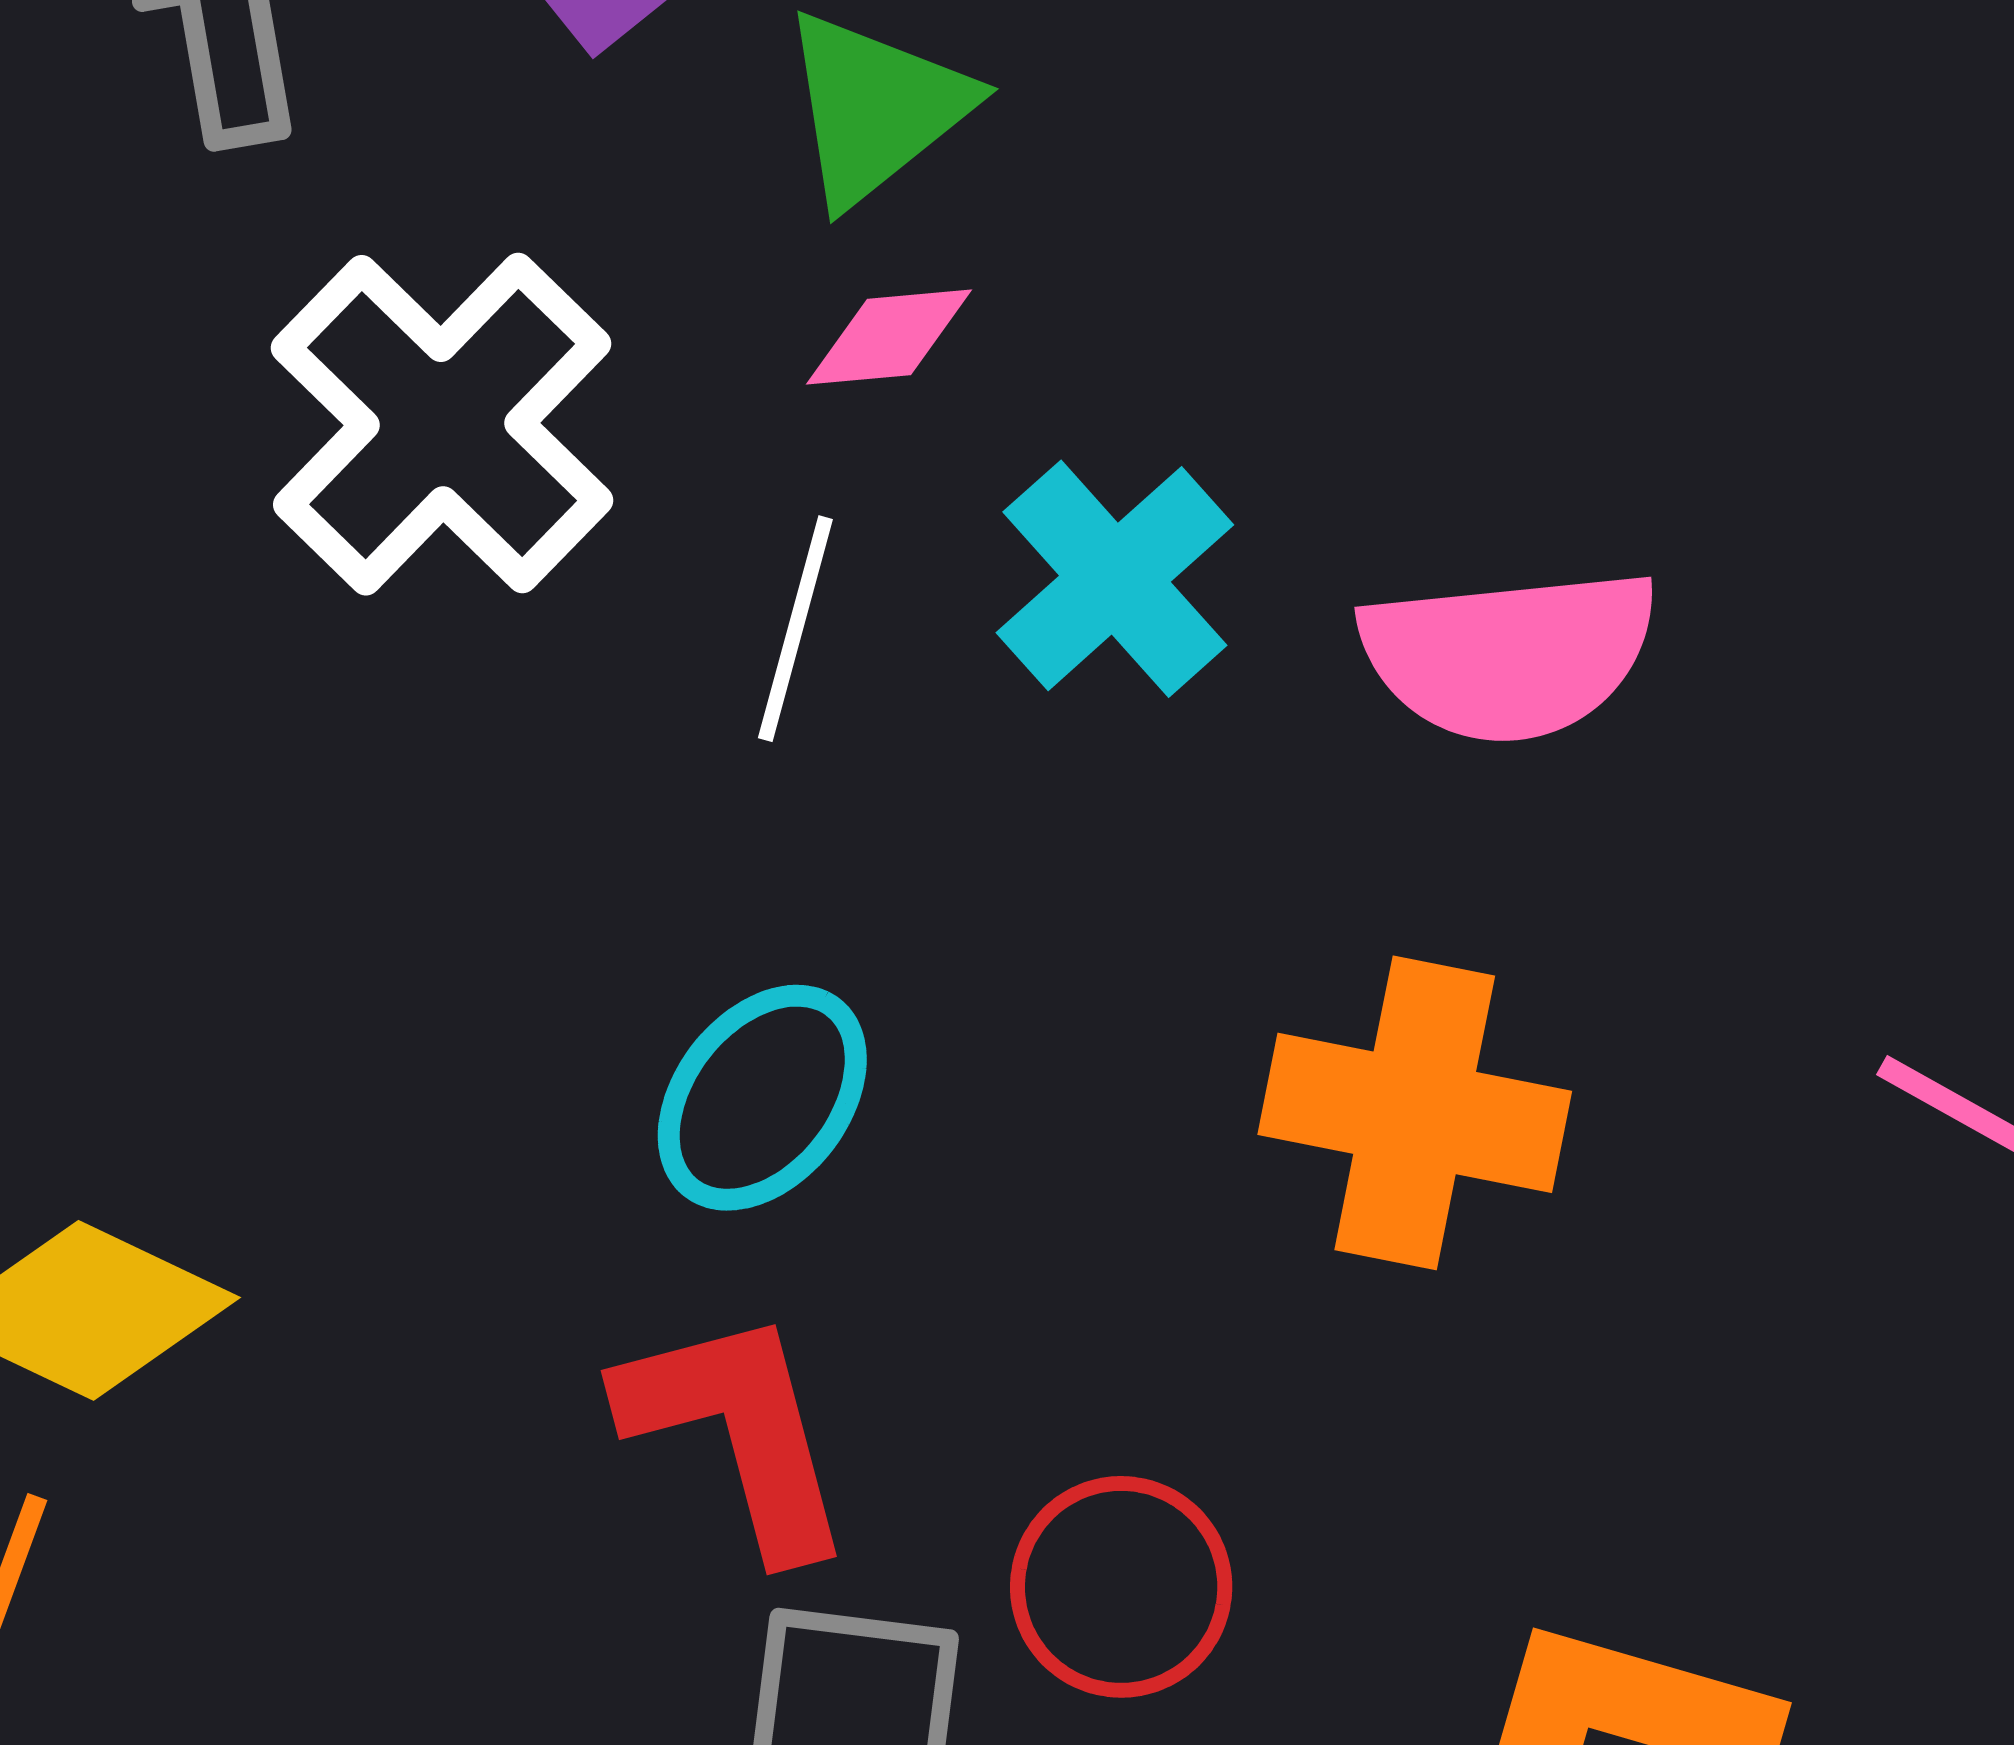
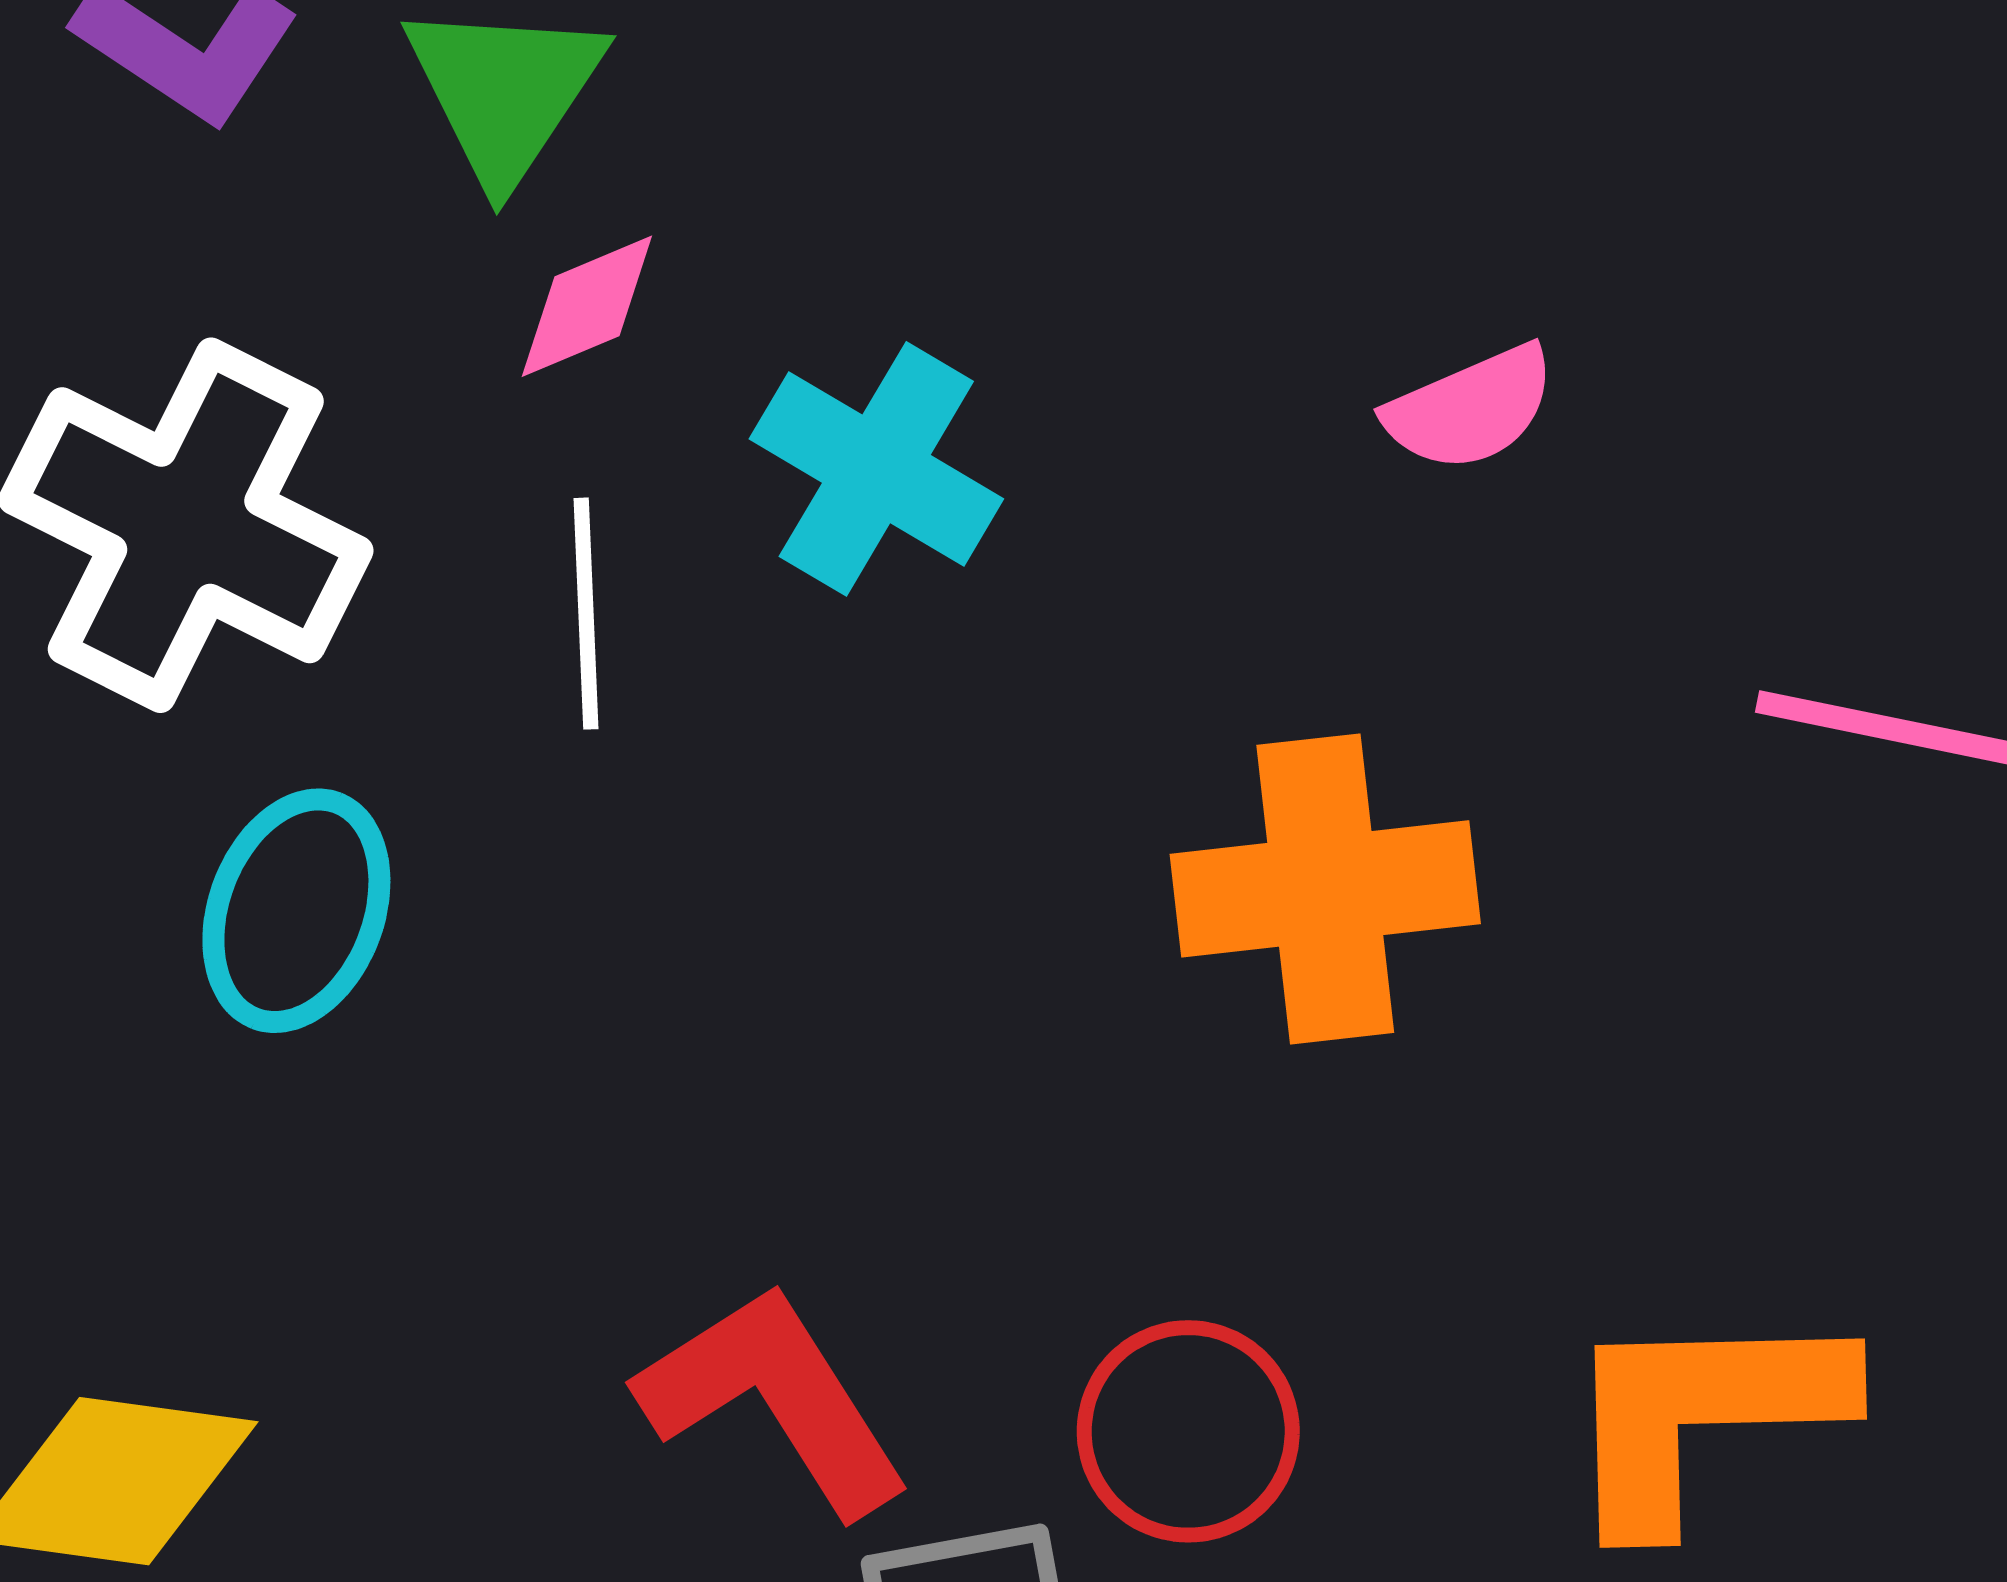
pink semicircle: (1509, 655) -> (1470, 408), moved, size x0.6
cyan ellipse: (762, 1098) -> (296, 911), moved

